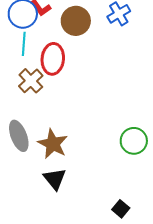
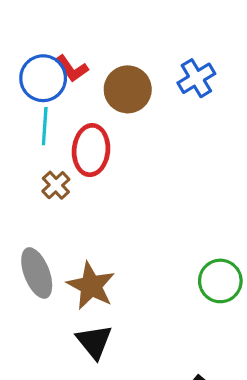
brown cross: (31, 81) -> (56, 185), size x0.7

